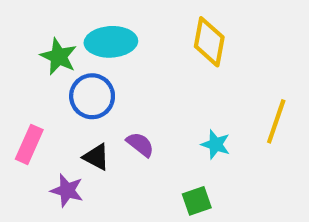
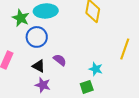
cyan star: (216, 144) -> (96, 69), moved
purple star: (67, 190) -> (43, 85), moved

